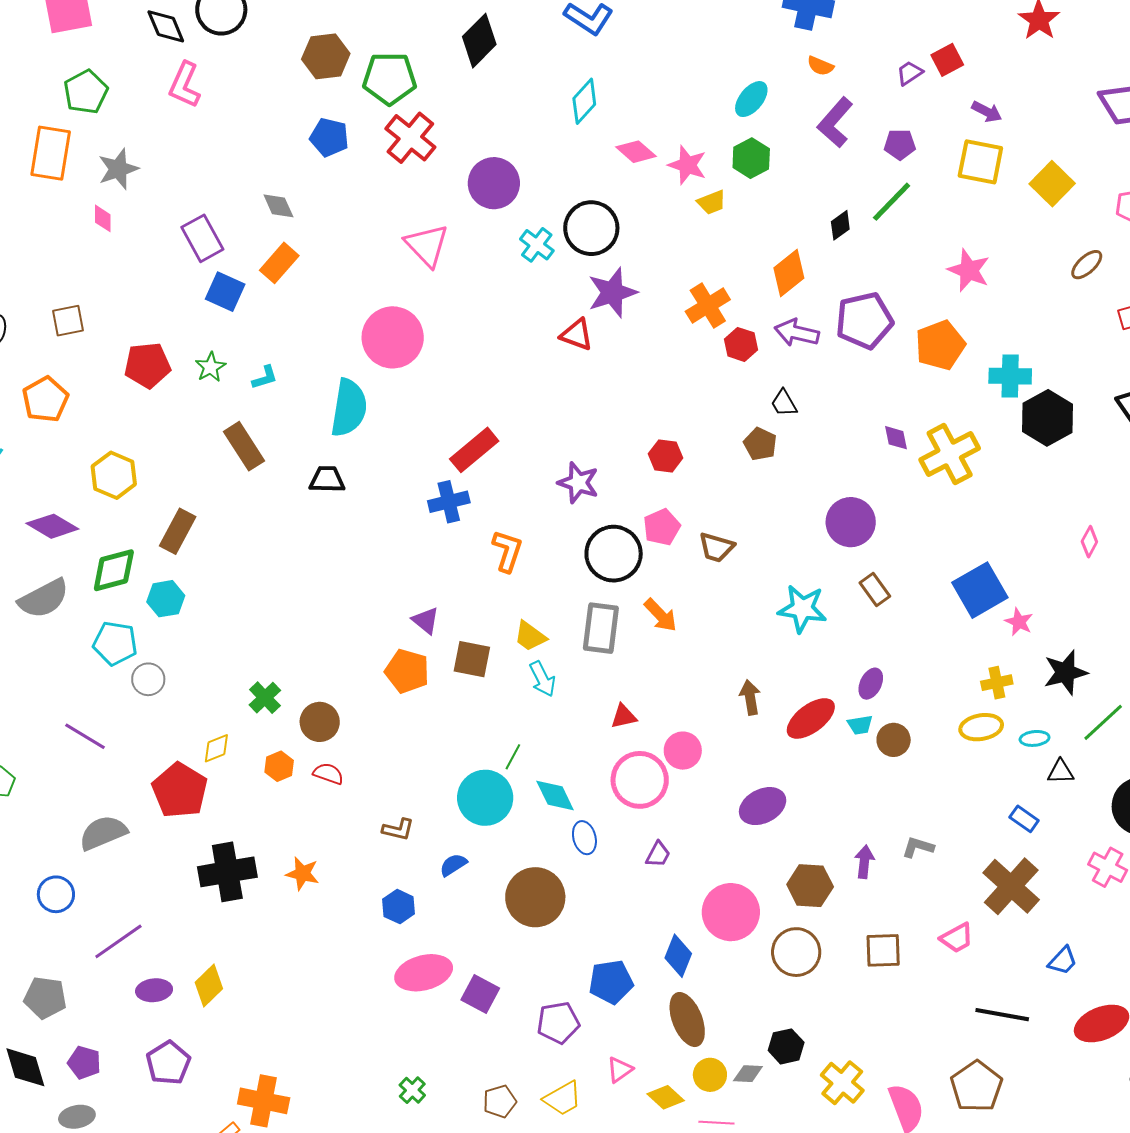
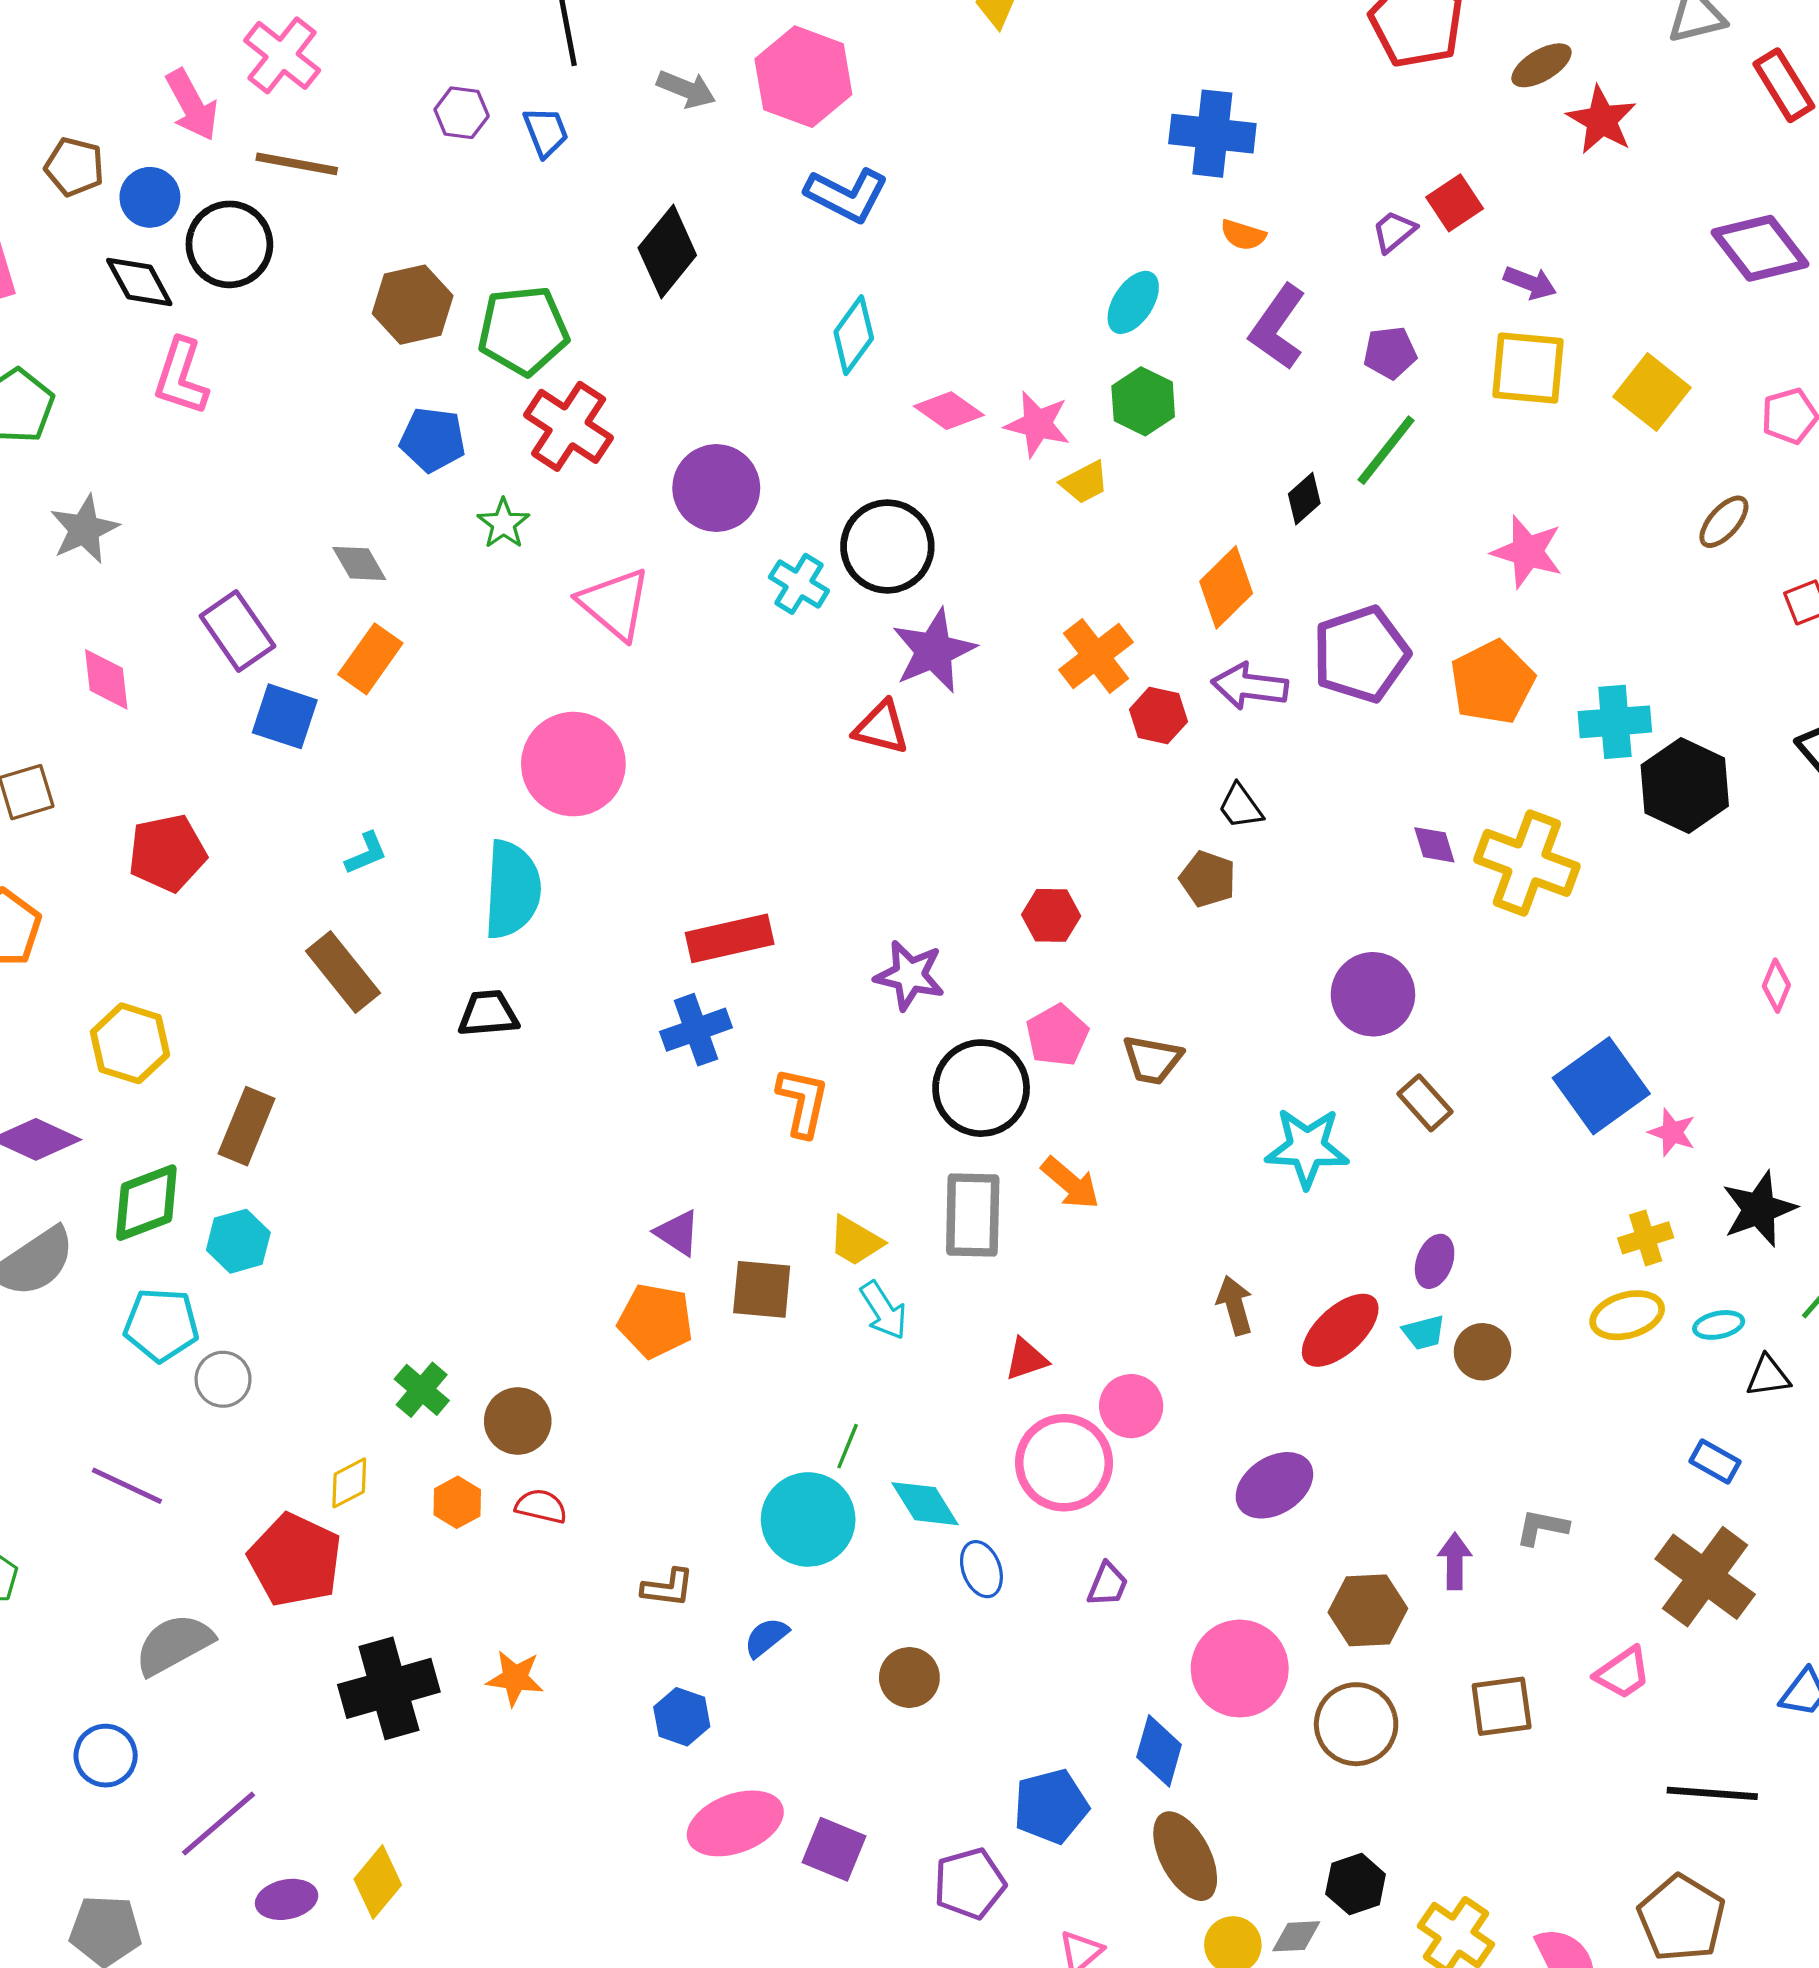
pink diamond: (103, 218) -> (106, 679), moved, size x1.4
green star: (210, 367) -> (503, 524), moved
red rectangle: (474, 450) -> (730, 938), turned 33
yellow cross: (950, 454) -> (1527, 863), turned -36
brown circle: (535, 897) -> (909, 1677), size x0.6

